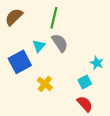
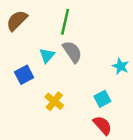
blue square: (20, 62) -> (24, 75), size x0.7
cyan star: (97, 63) -> (120, 66), moved

